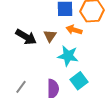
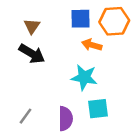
brown triangle: (50, 36) -> (32, 26), moved
cyan square: (79, 81) -> (98, 109), turned 30

